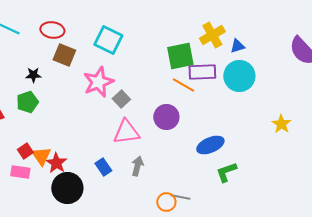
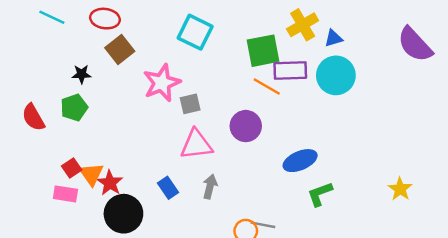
cyan square: (108, 40) -> (195, 32), moved
brown square: (64, 55) -> (120, 49), turned 30
gray square: (121, 99) -> (190, 104), turned 30
yellow star: (281, 124) -> (400, 189), moved

